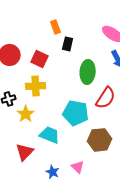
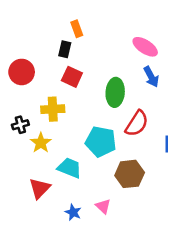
orange rectangle: (56, 27) -> (77, 29), moved
black rectangle: (68, 44) -> (65, 49), moved
red square: (40, 59) -> (72, 77), moved

